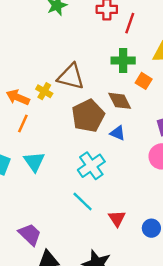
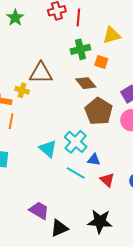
brown pentagon: (88, 116) -> (99, 111), moved
blue triangle: (118, 133) -> (94, 160), moved
cyan triangle: (34, 162) -> (48, 149), moved

